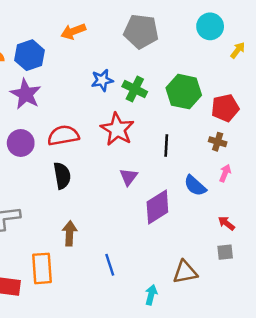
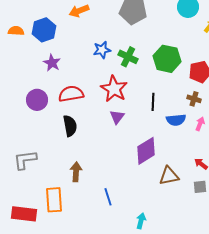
purple star: (26, 94) -> (52, 63), moved, size x0.7
purple triangle: (129, 177) -> (117, 117), moved
blue semicircle: (195, 186) -> (176, 120), moved, turned -48
brown triangle: (185, 272) -> (169, 176), moved

